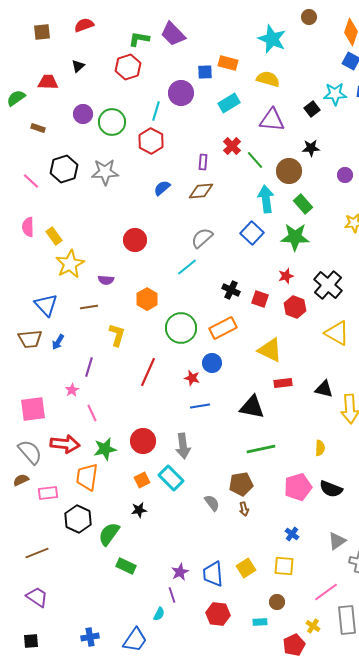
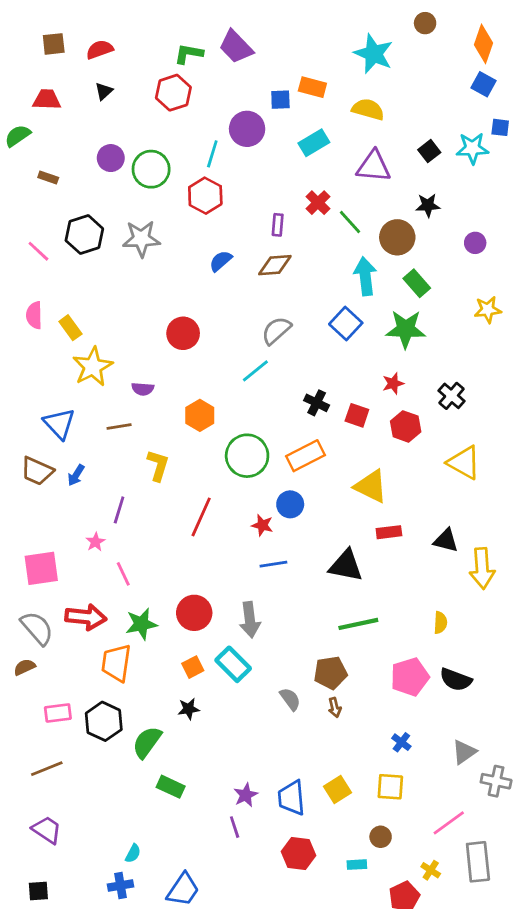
red semicircle: (84, 25) -> (100, 50), moved
red trapezoid: (48, 82) -> (47, 100), moved
cyan star: (335, 94) -> (472, 148), moved
black cross: (328, 285) -> (452, 396), size x0.7
brown trapezoid: (30, 339) -> (37, 471), turned 30
pink rectangle: (48, 493) -> (58, 713), moved
cyan semicircle: (159, 614) -> (133, 853), moved

